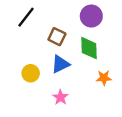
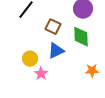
orange star: (104, 78) -> (92, 71), moved
pink star: (60, 97) -> (41, 74), moved

